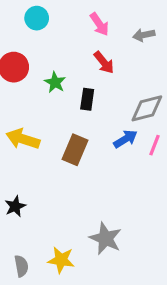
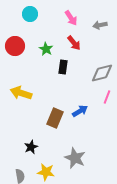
green star: (55, 82) -> (46, 49), moved
blue arrow: (125, 139) -> (80, 111), moved
brown rectangle: (75, 150) -> (55, 118), moved
black star: (15, 206) -> (31, 147), moved

